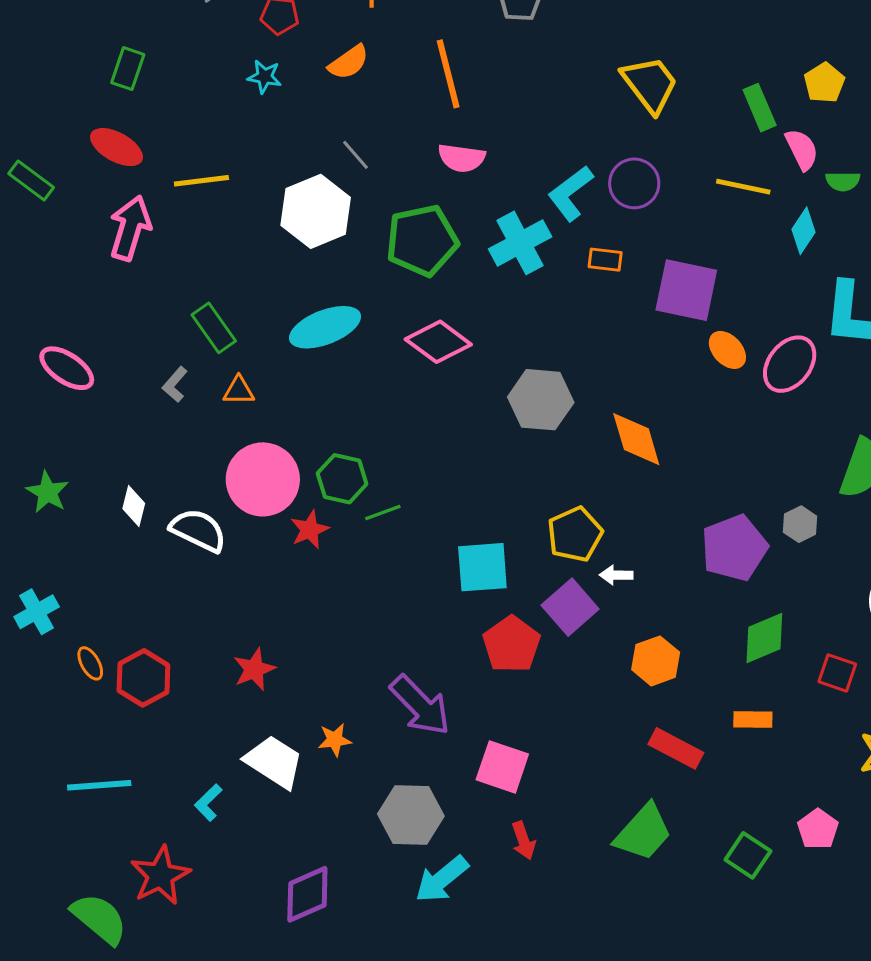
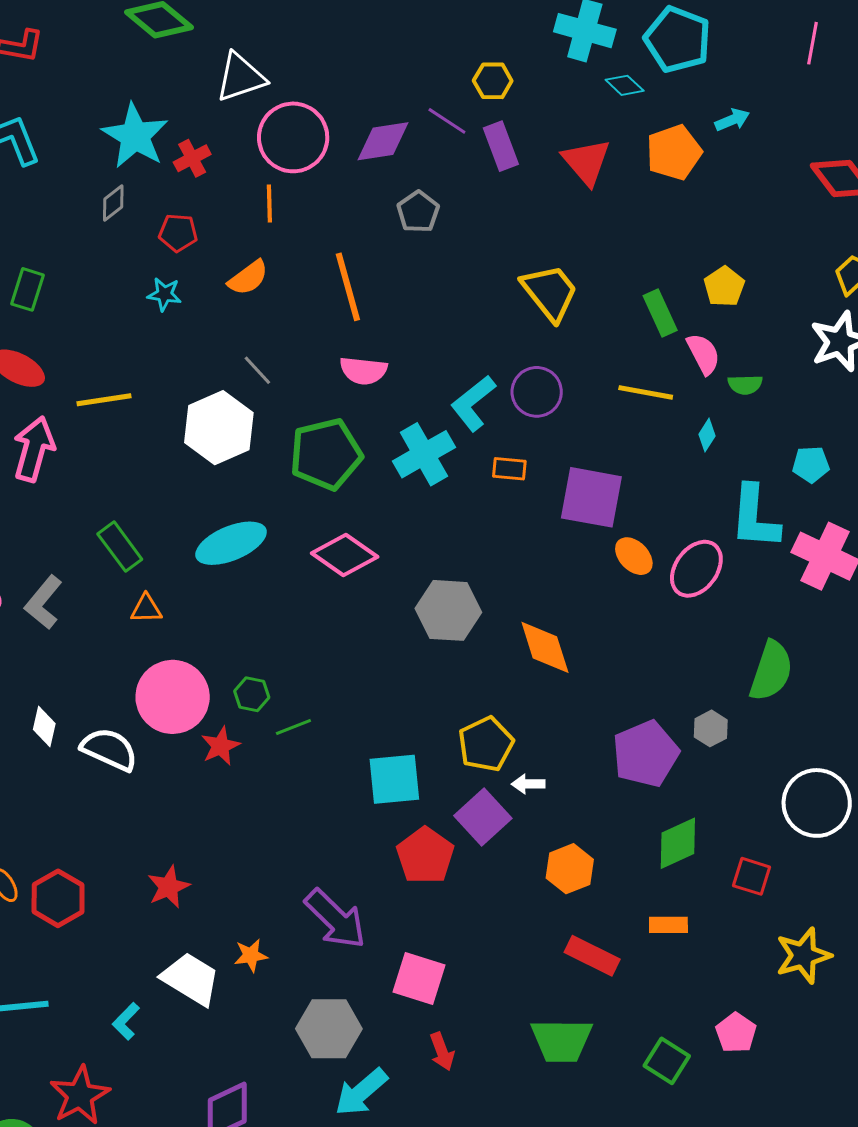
cyan diamond: (803, 231) -> (707, 435), size x0.7
gray L-shape: (175, 384) -> (43, 602), moved, size x1.5
green hexagon: (342, 479) -> (252, 694), size x0.7
green trapezoid: (643, 832) -> (562, 1040), turned 50

